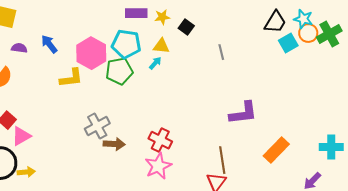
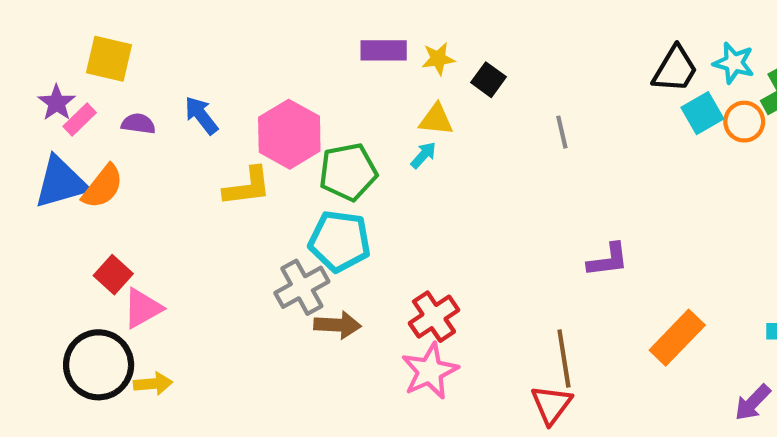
orange circle: (308, 33) -> (744, 122), moved
cyan pentagon: (126, 44) -> (340, 241), moved
purple L-shape: (243, 113) -> (608, 260), size x0.7
red cross: (160, 140) -> (434, 317), turned 30

